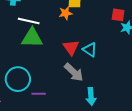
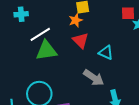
white line: (29, 21) -> (40, 34), turned -35
red triangle: (71, 47) -> (81, 40), moved

